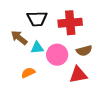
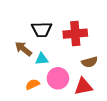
pink circle: (57, 55) -> (58, 78), moved

